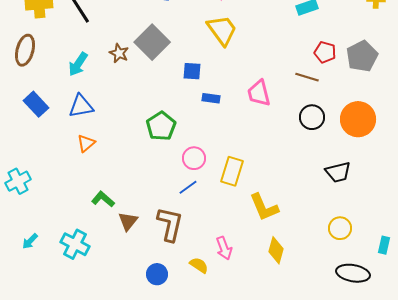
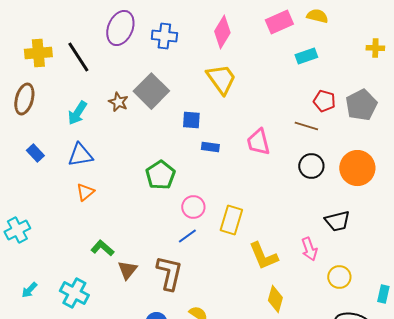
blue rectangle: (36, 104) -> (35, 153), size x0.7
pink arrow: (224, 248) -> (309, 249), moved

